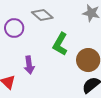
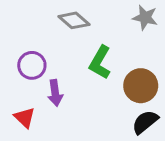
purple circle: (14, 28) -> (32, 65), moved

